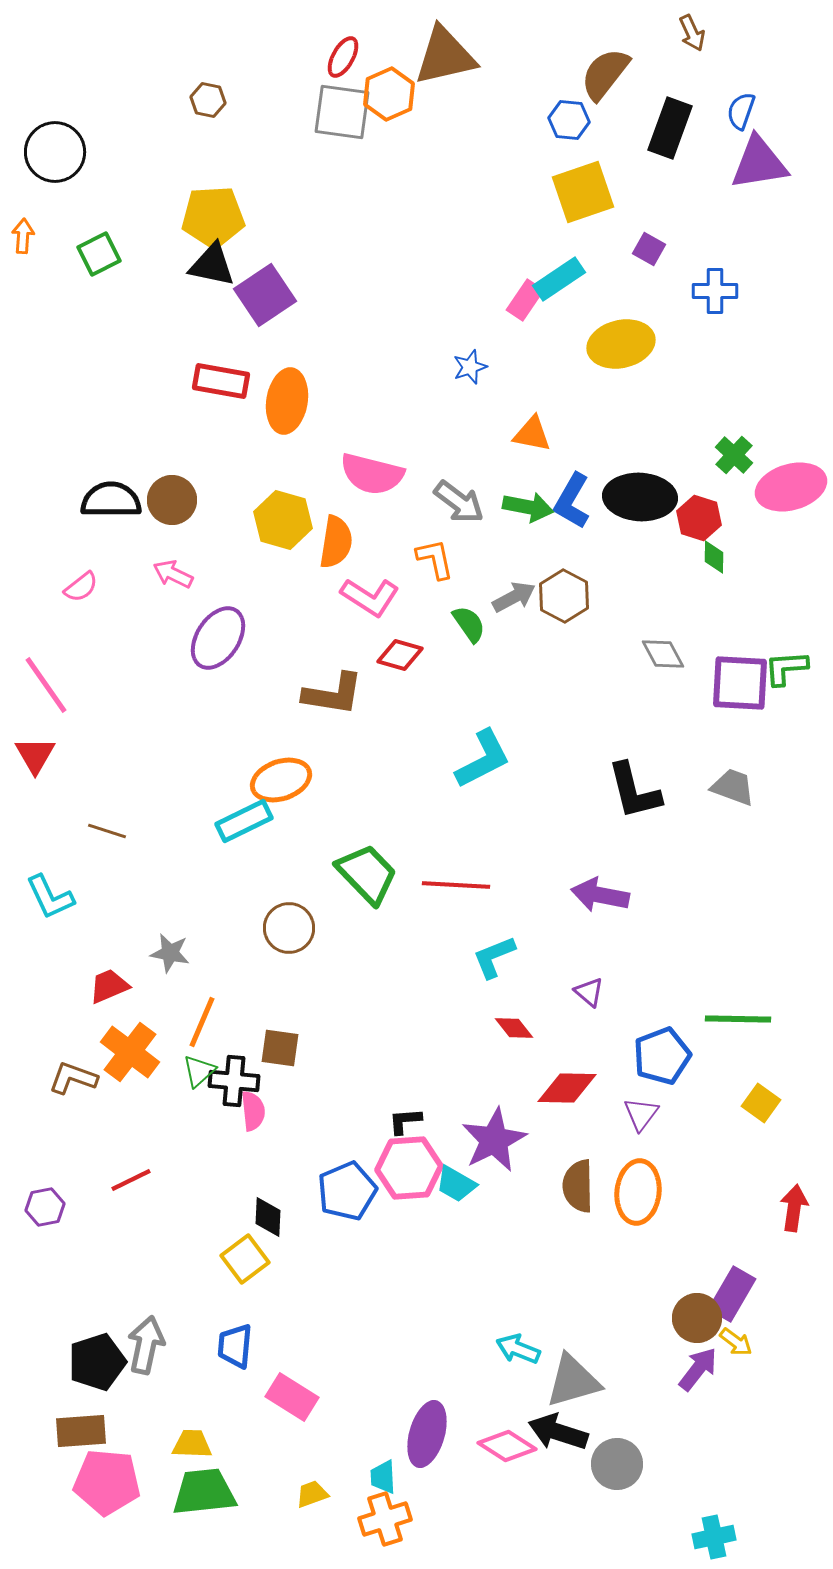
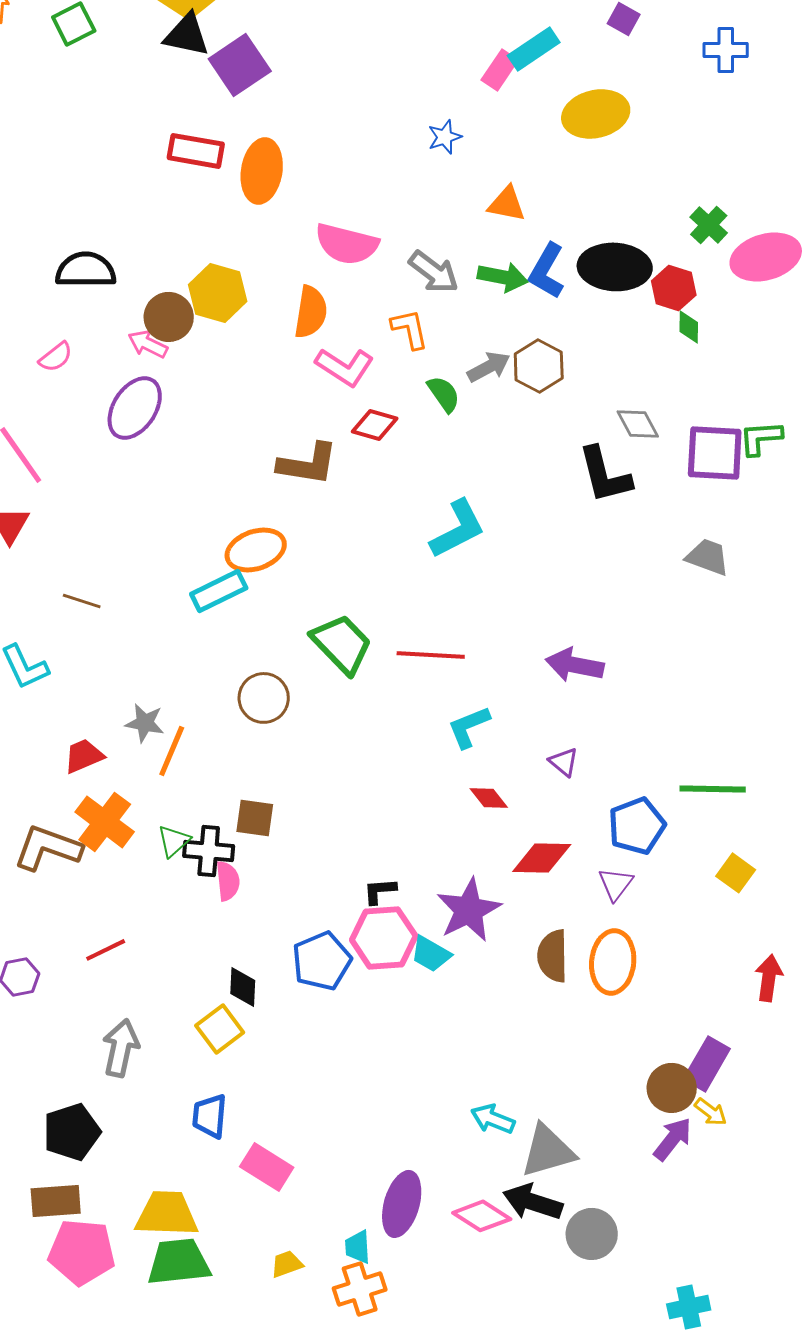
blue cross: (715, 291) -> (726, 50), moved
brown circle: (172, 500) -> (169, 317), moved
yellow hexagon: (283, 520) -> (218, 293), moved
purple ellipse: (218, 638) -> (135, 408), moved
black L-shape: (634, 791) -> (605, 475), moved
orange line: (202, 1022) -> (172, 751), moved
brown L-shape: (73, 1078) -> (48, 848), size x1.4
gray arrow: (146, 1345) -> (121, 1048), moved
yellow trapezoid: (192, 1444) -> (167, 1214), size x1.6

